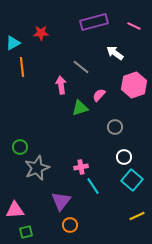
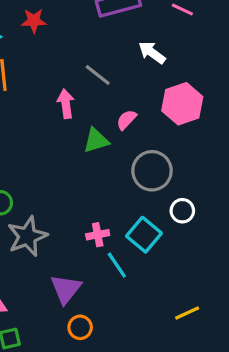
gray circle: (115, 127) -> (152, 171), size x1.6
white circle: (124, 157) -> (182, 211), moved
cyan square: (132, 180) -> (144, 235), moved

